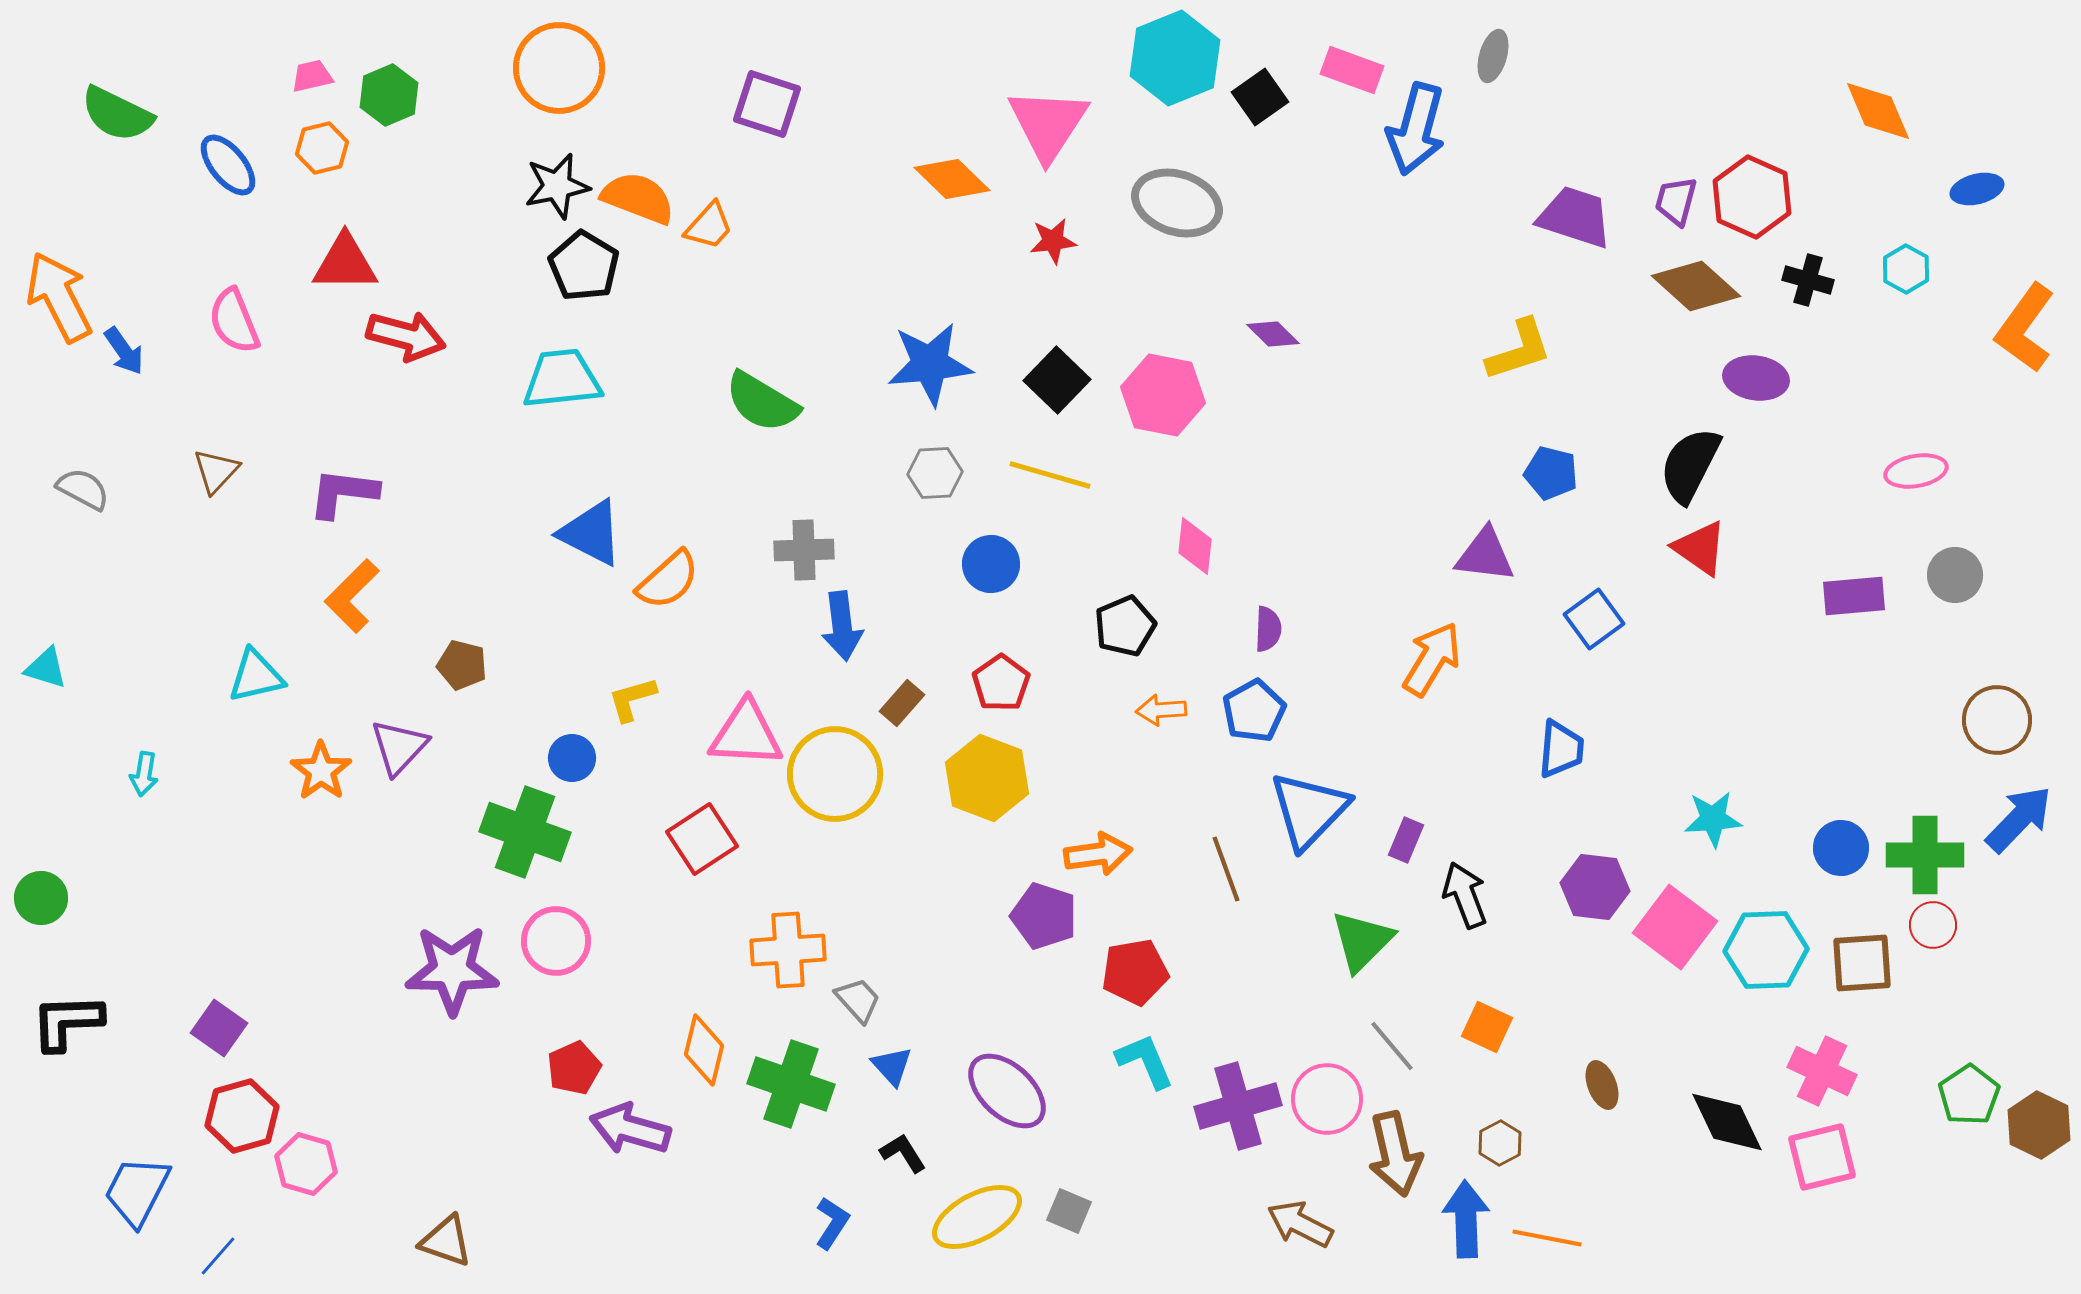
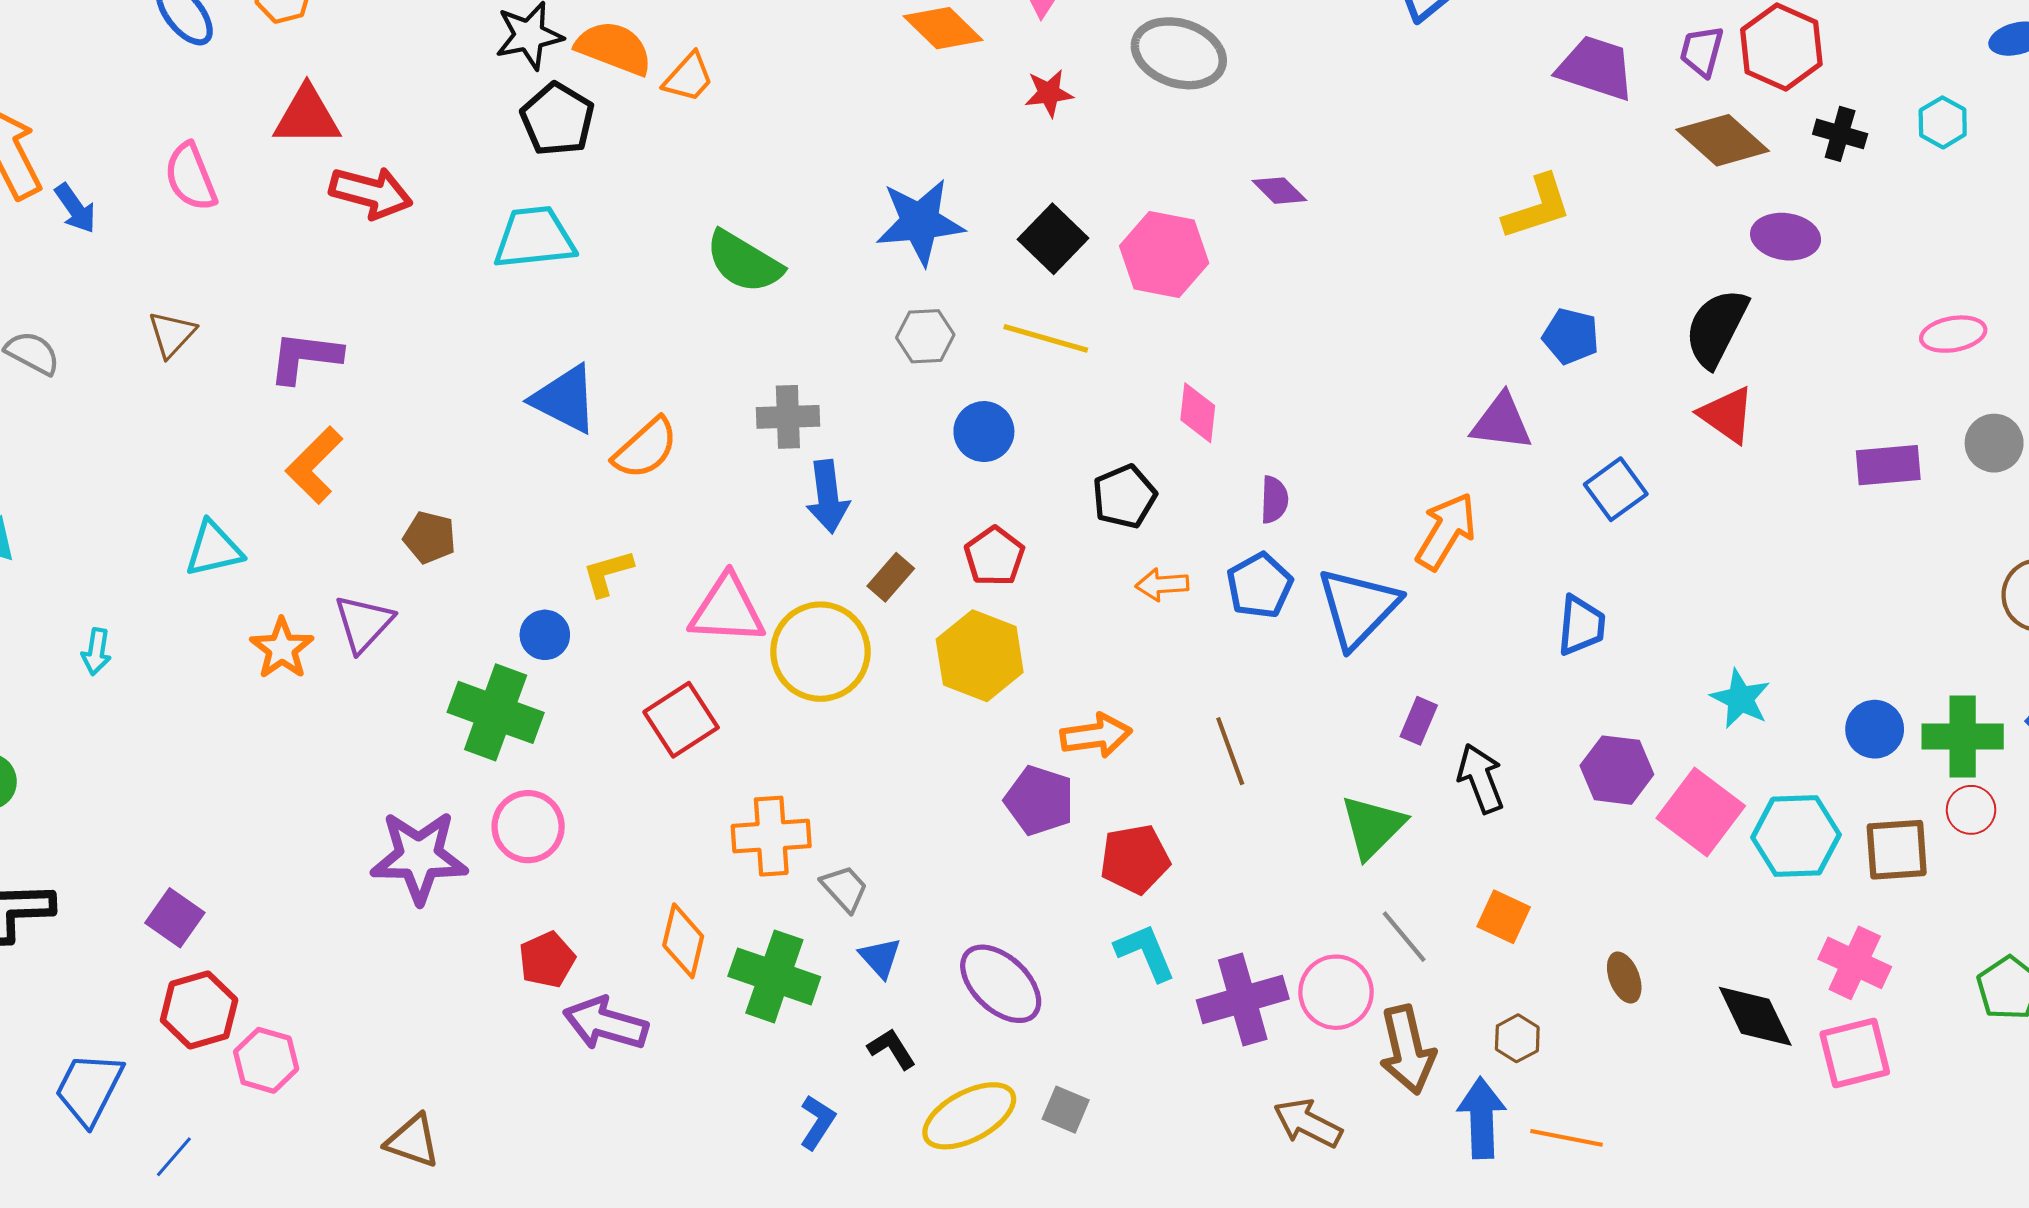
blue triangle: (1309, 810) -> (1358, 608), moved
cyan star: (1713, 819) -> (1740, 699), turned 30

